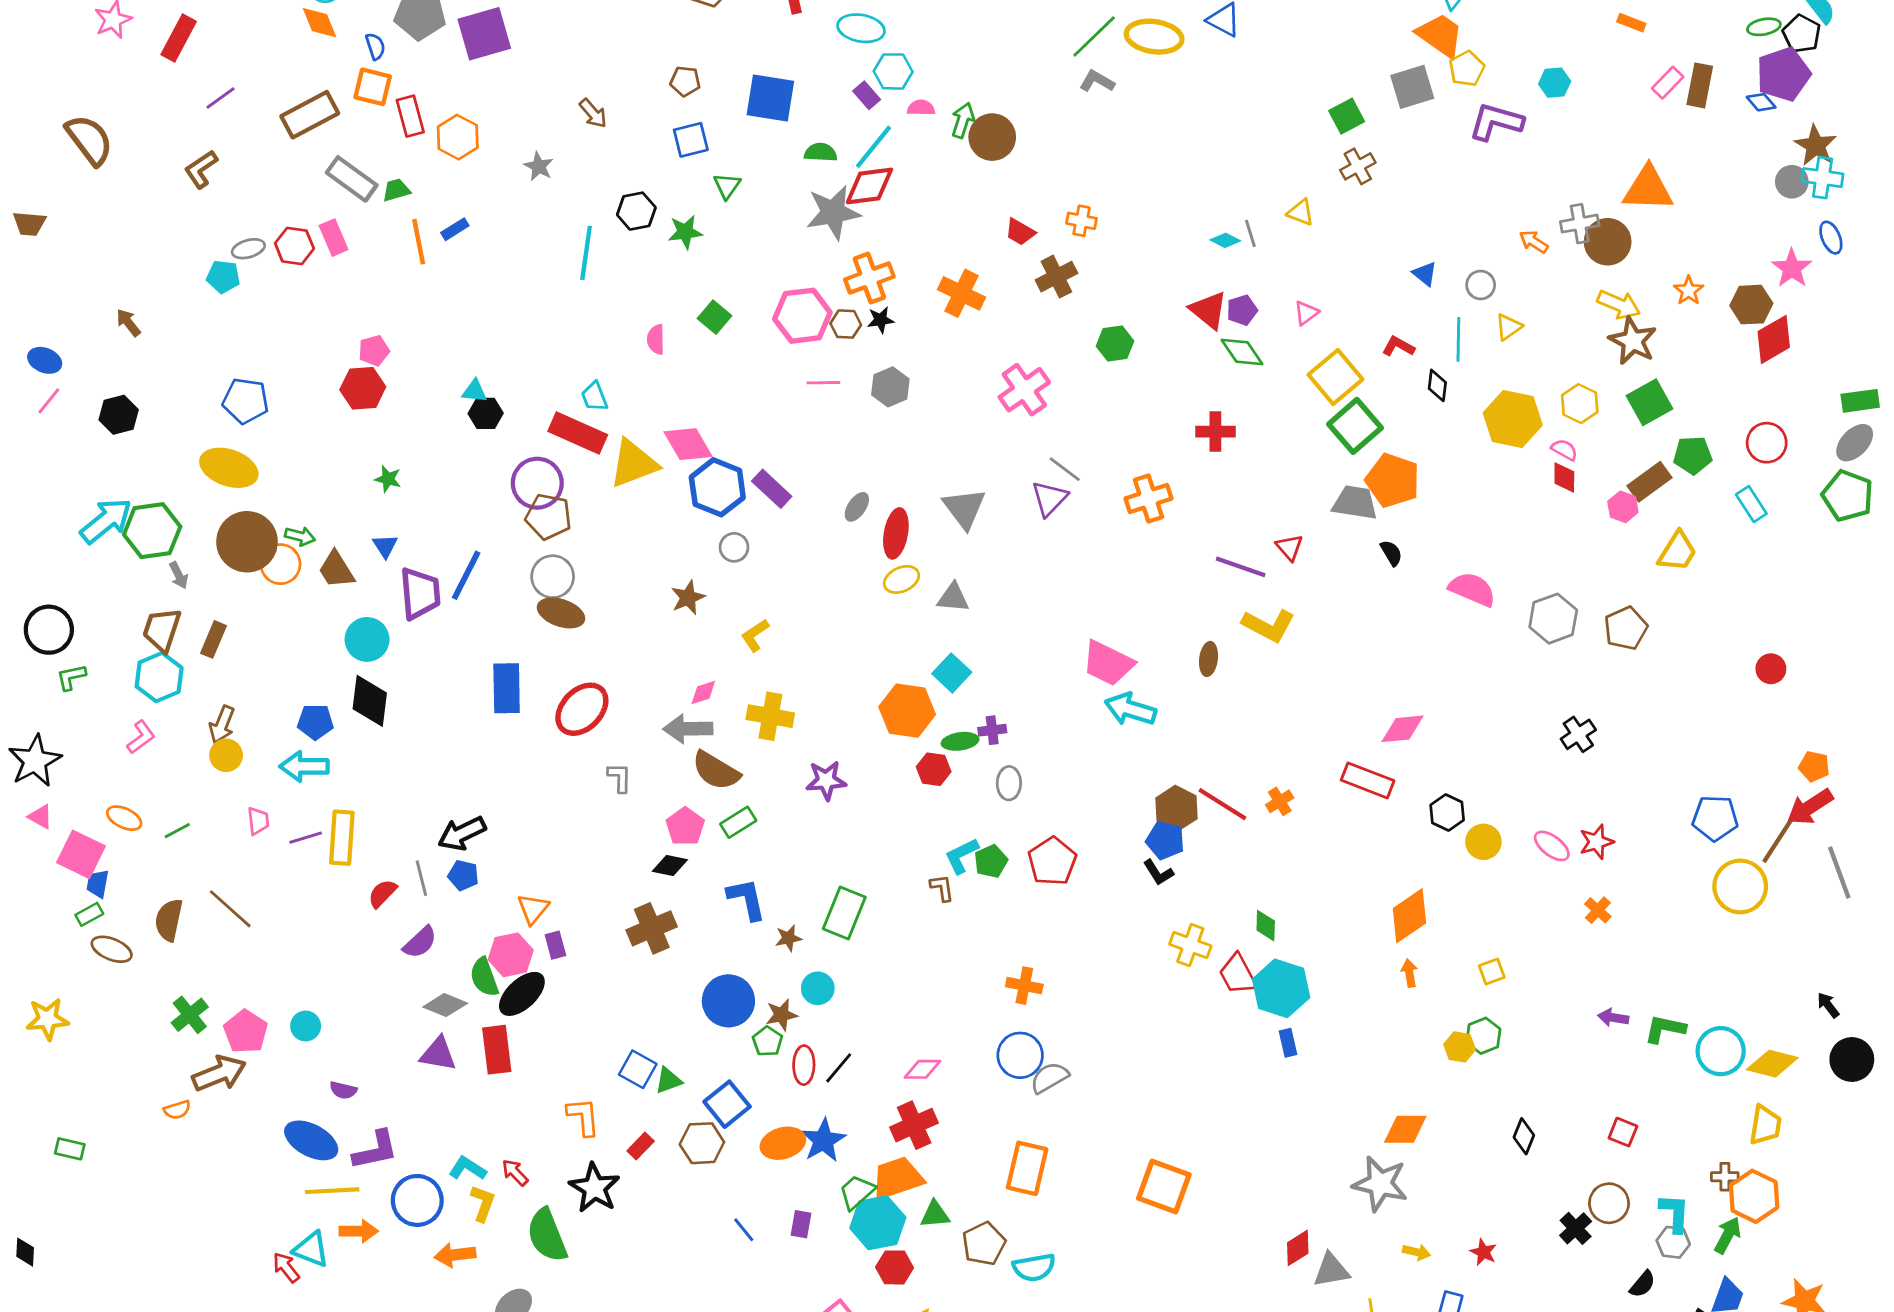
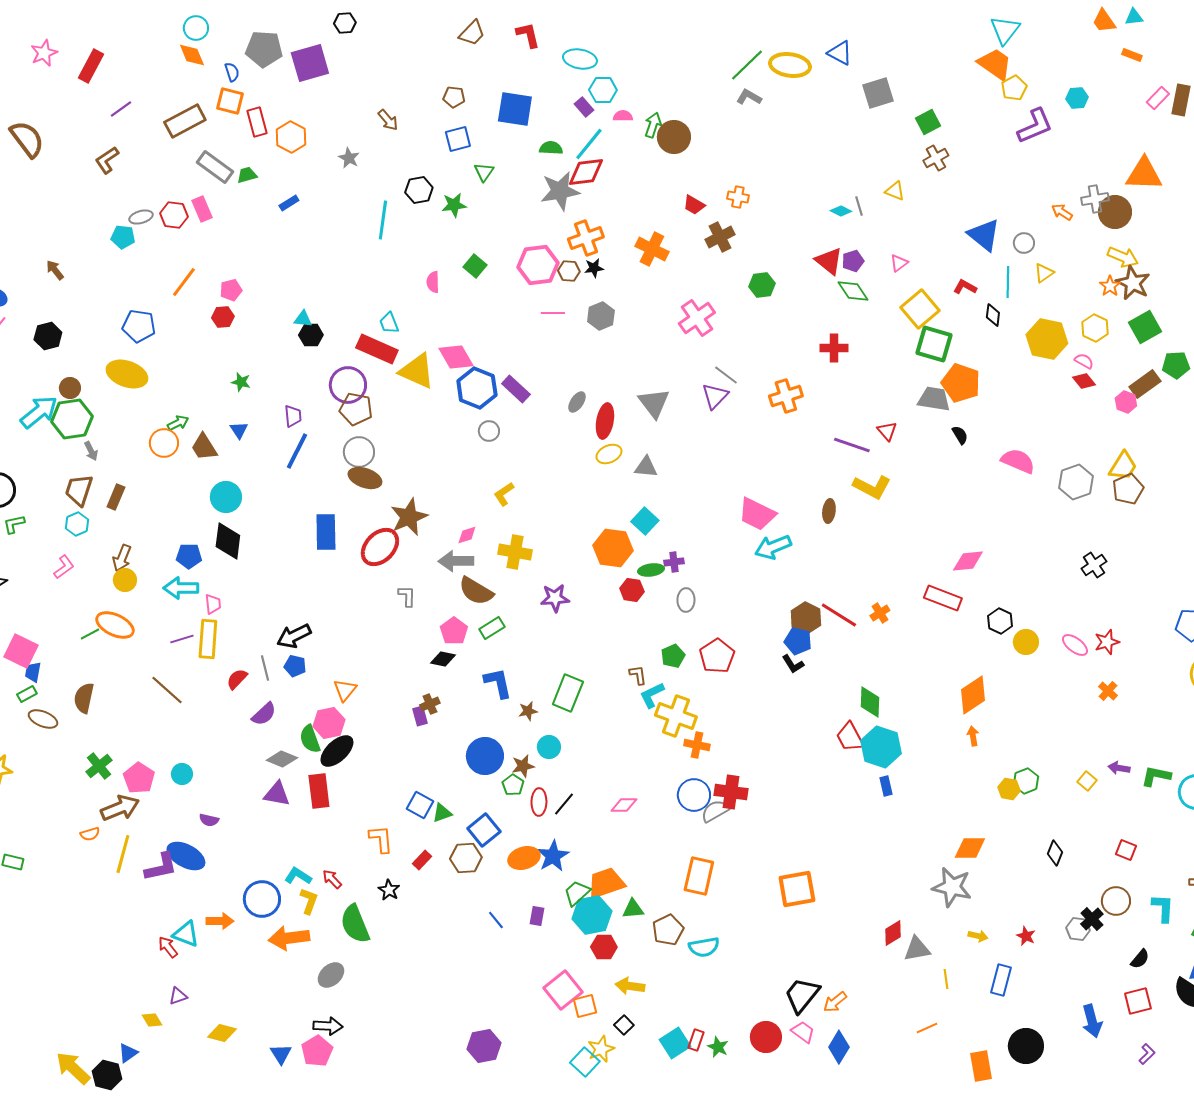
gray square: (1412, 87) -> (878, 93), moved
purple L-shape: (1496, 122) -> (1035, 126), turned 141
orange line: (419, 242) -> (184, 282), moved, turned 48
blue triangle: (1425, 274) -> (984, 235), size x1.8
orange star: (1689, 291) -> (1110, 286), moved
red hexagon: (363, 388) -> (223, 317), size x0.7
green square: (1355, 426) -> (934, 344), turned -33
yellow triangle: (634, 464) -> (417, 371), turned 45
red diamond: (1564, 478) -> (1084, 381), turned -40
green arrow: (300, 536) -> (178, 423), turned -40
brown circle: (247, 542) -> (70, 388), moved, size x0.5
yellow trapezoid: (1677, 552) -> (1123, 466), moved
purple trapezoid: (420, 593) -> (293, 416), moved, size x0.6
brown star: (688, 598) -> (409, 517), moved, size x1.5
cyan hexagon: (159, 677) -> (77, 524), size x0.7
cyan arrow: (1130, 709) -> (773, 547), turned -39
orange ellipse: (124, 818) -> (115, 625), moved, size x1.5
pink trapezoid: (258, 821) -> (213, 604), moved
cyan L-shape: (961, 856) -> (652, 695), moved
brown line: (230, 909) -> (167, 690), moved
green diamond: (1266, 926) -> (870, 702), size x1.4
brown cross: (652, 928) -> (430, 704), size x0.6
purple rectangle: (555, 945) -> (420, 716), moved
yellow cross: (1190, 945) -> (676, 716), moved, size x1.4
yellow square: (1492, 972) -> (1087, 781), moved, turned -30
red cross: (914, 1125) -> (731, 792), moved, turned 32
purple L-shape: (375, 1150) -> (161, 867), moved
orange square: (1164, 1186) -> (797, 889), turned -30
black star: (594, 1188) -> (389, 890), size x0.6
yellow line: (332, 1191) -> (123, 854), moved, turned -72
gray hexagon: (1673, 1242) -> (1078, 929), moved
orange arrow: (455, 1255) -> (289, 938), size x1.4

